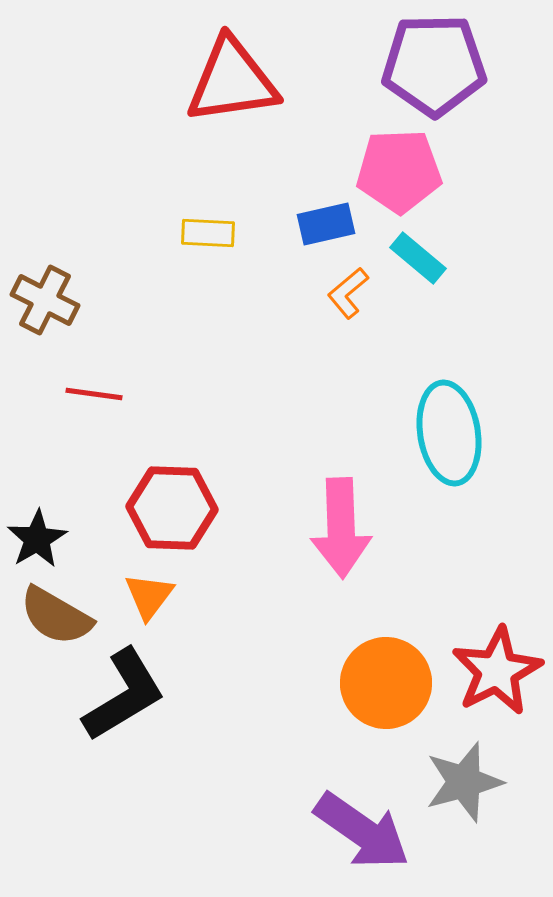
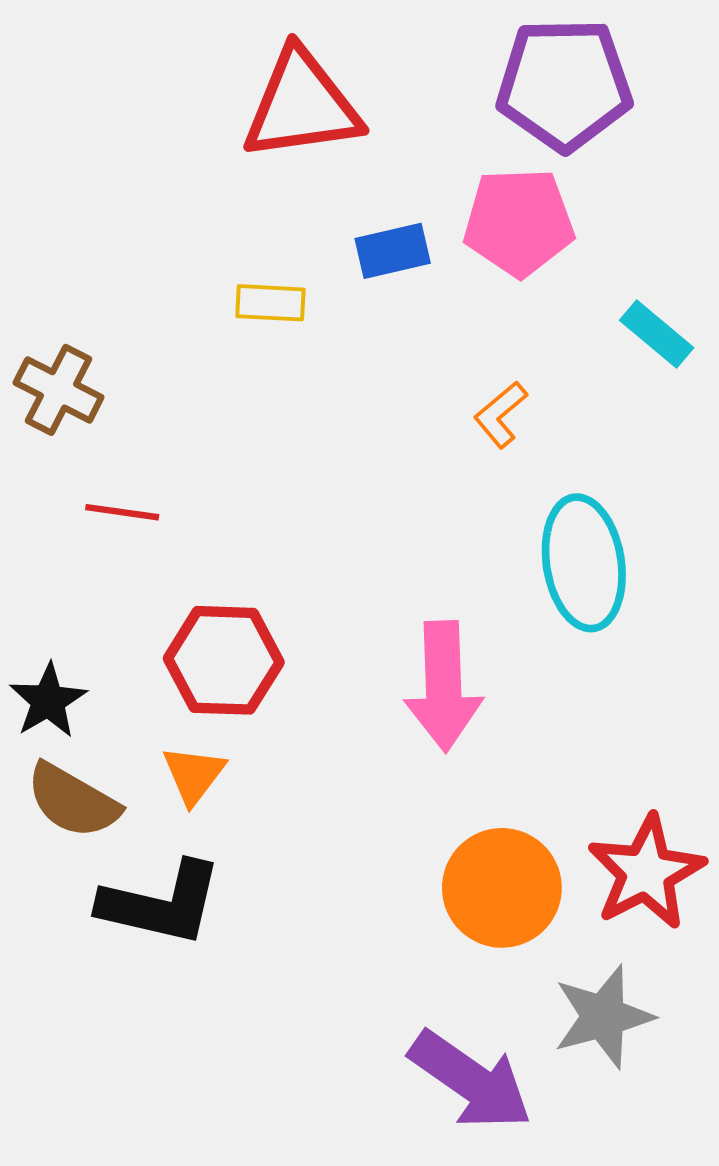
blue rectangle: (326, 224) -> (393, 251), moved
cyan rectangle: (418, 258) -> (657, 334), moved
orange L-shape: (348, 293) -> (501, 415), moved
black L-shape: (124, 695) -> (161, 903), turned 44

